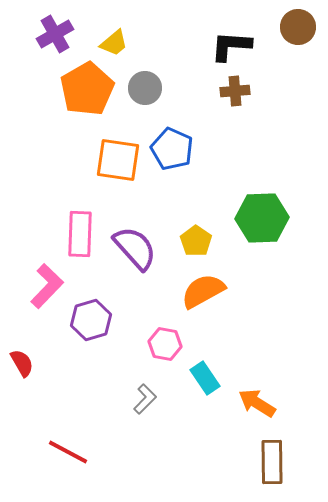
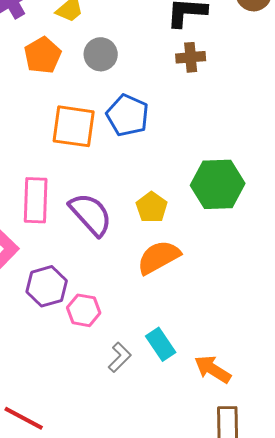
orange pentagon: (87, 89) -> (43, 55), size x0.7
pink hexagon: (165, 344) -> (84, 310), moved
gray L-shape: (145, 399) -> (120, 357), moved

